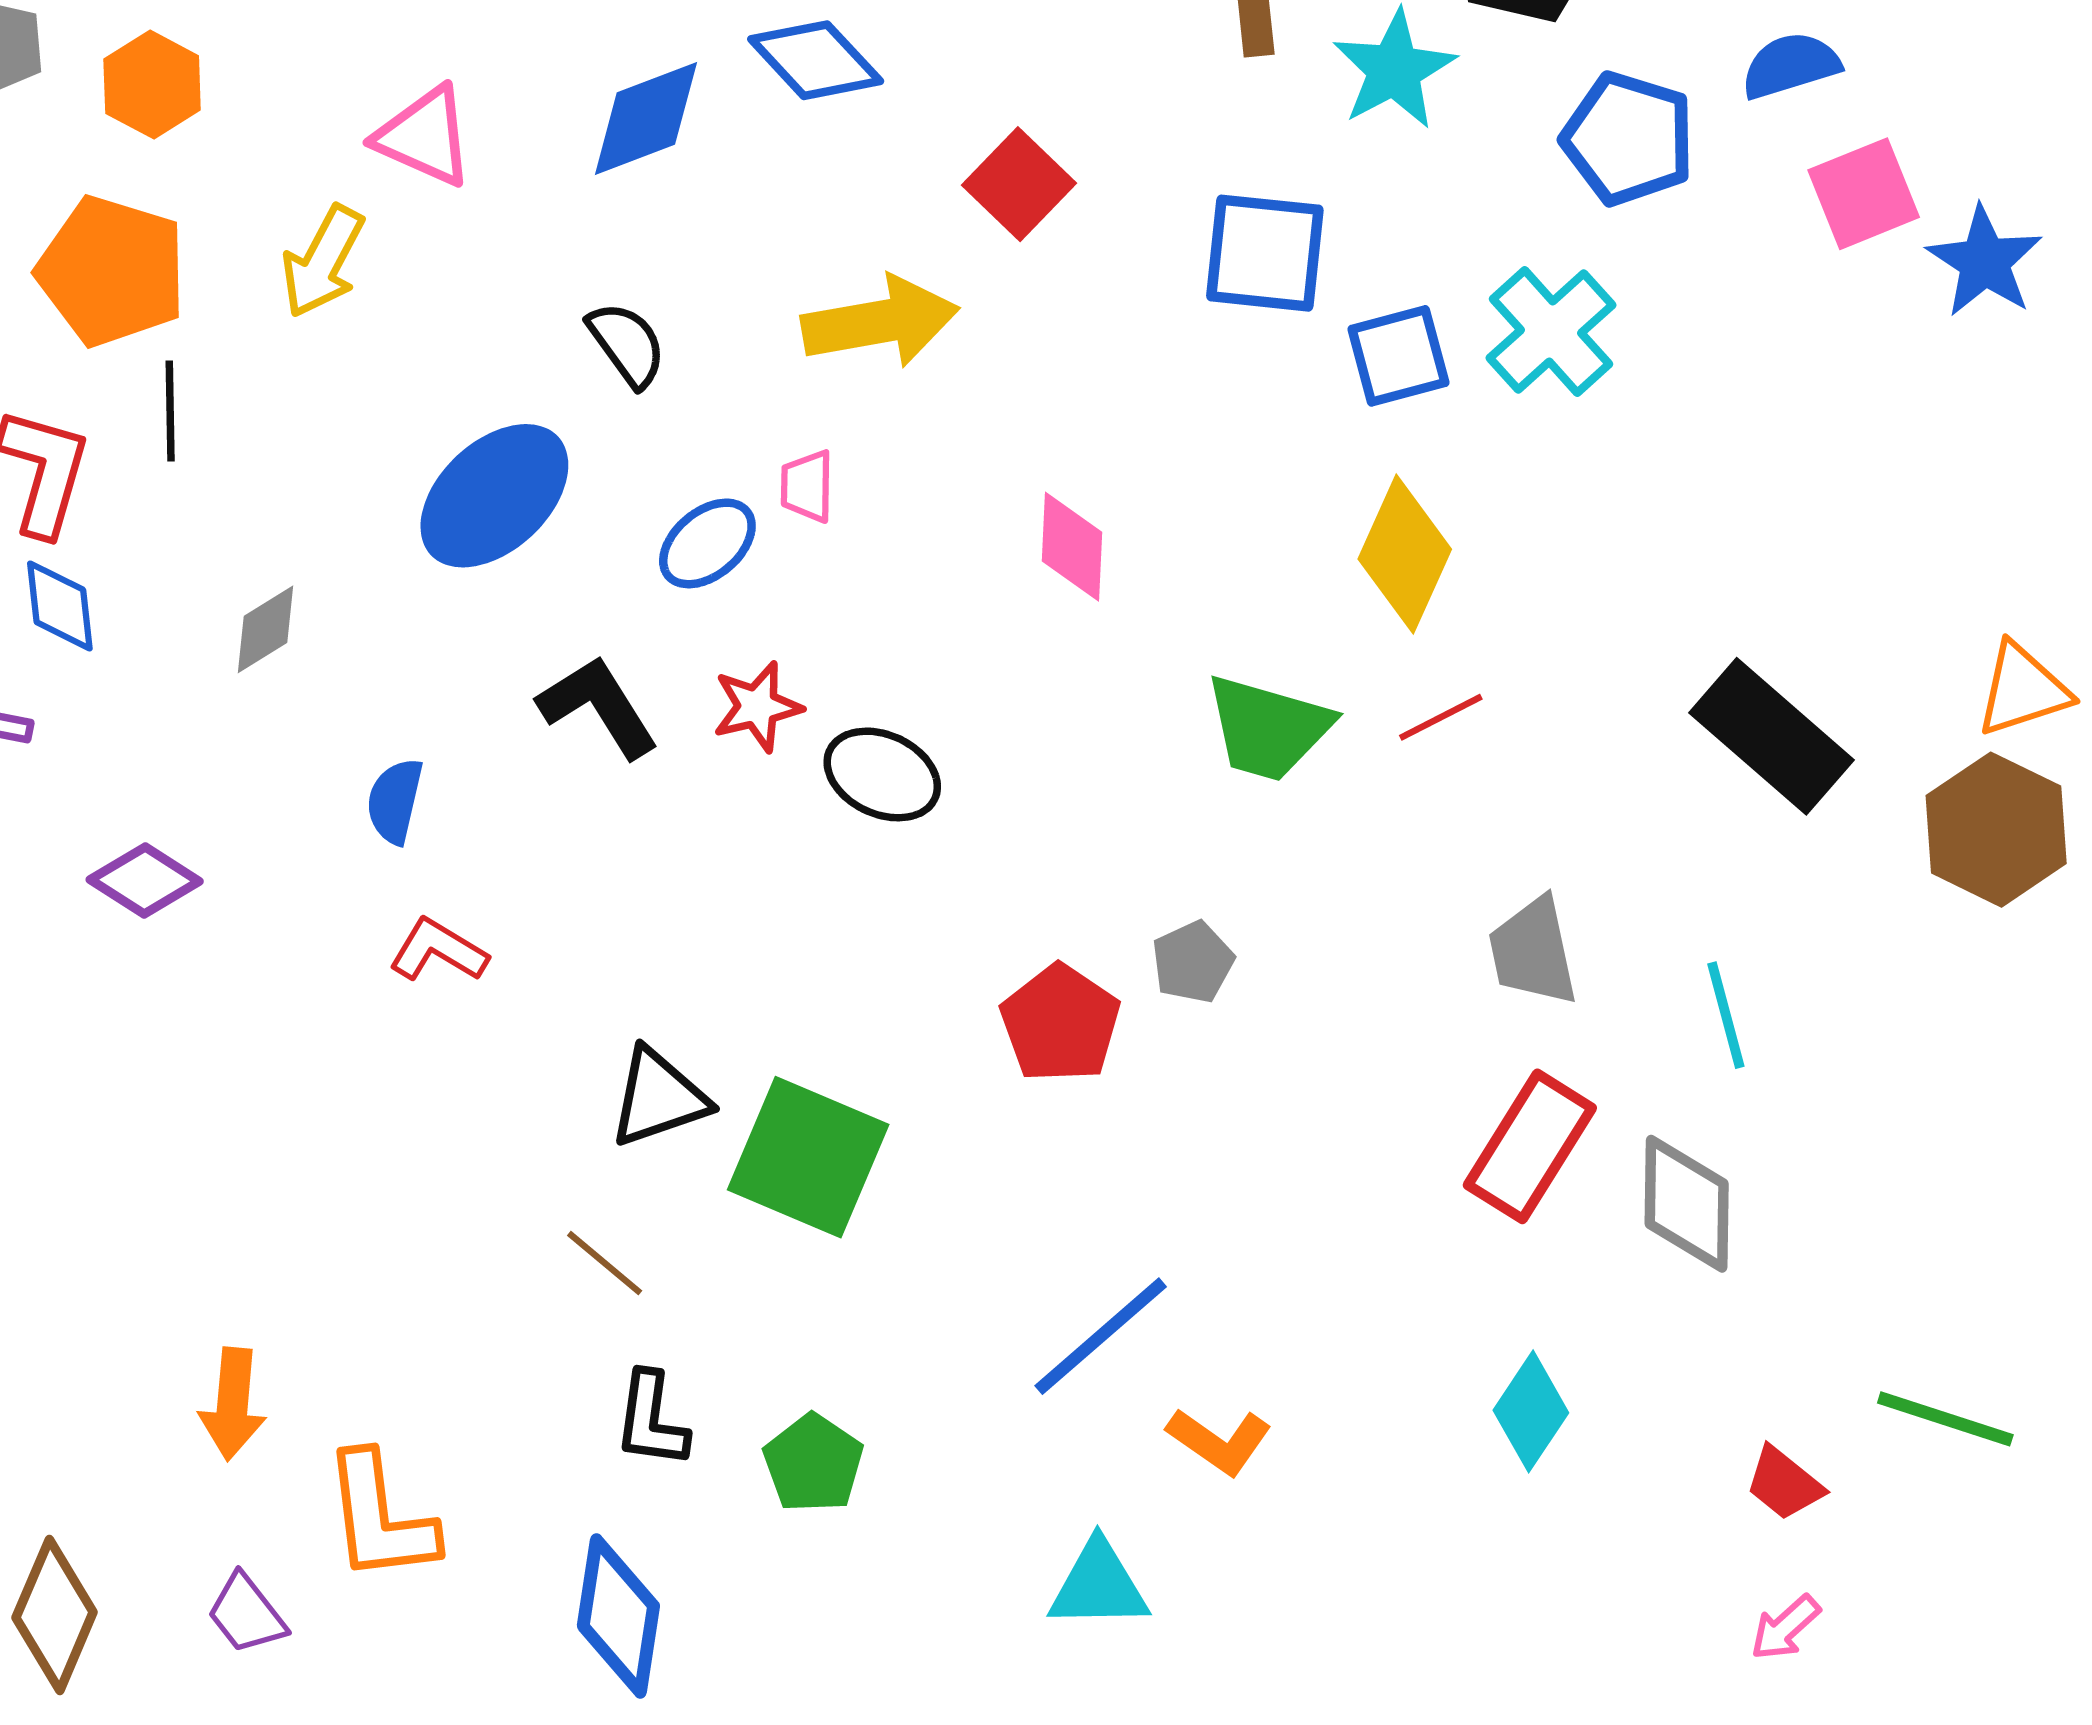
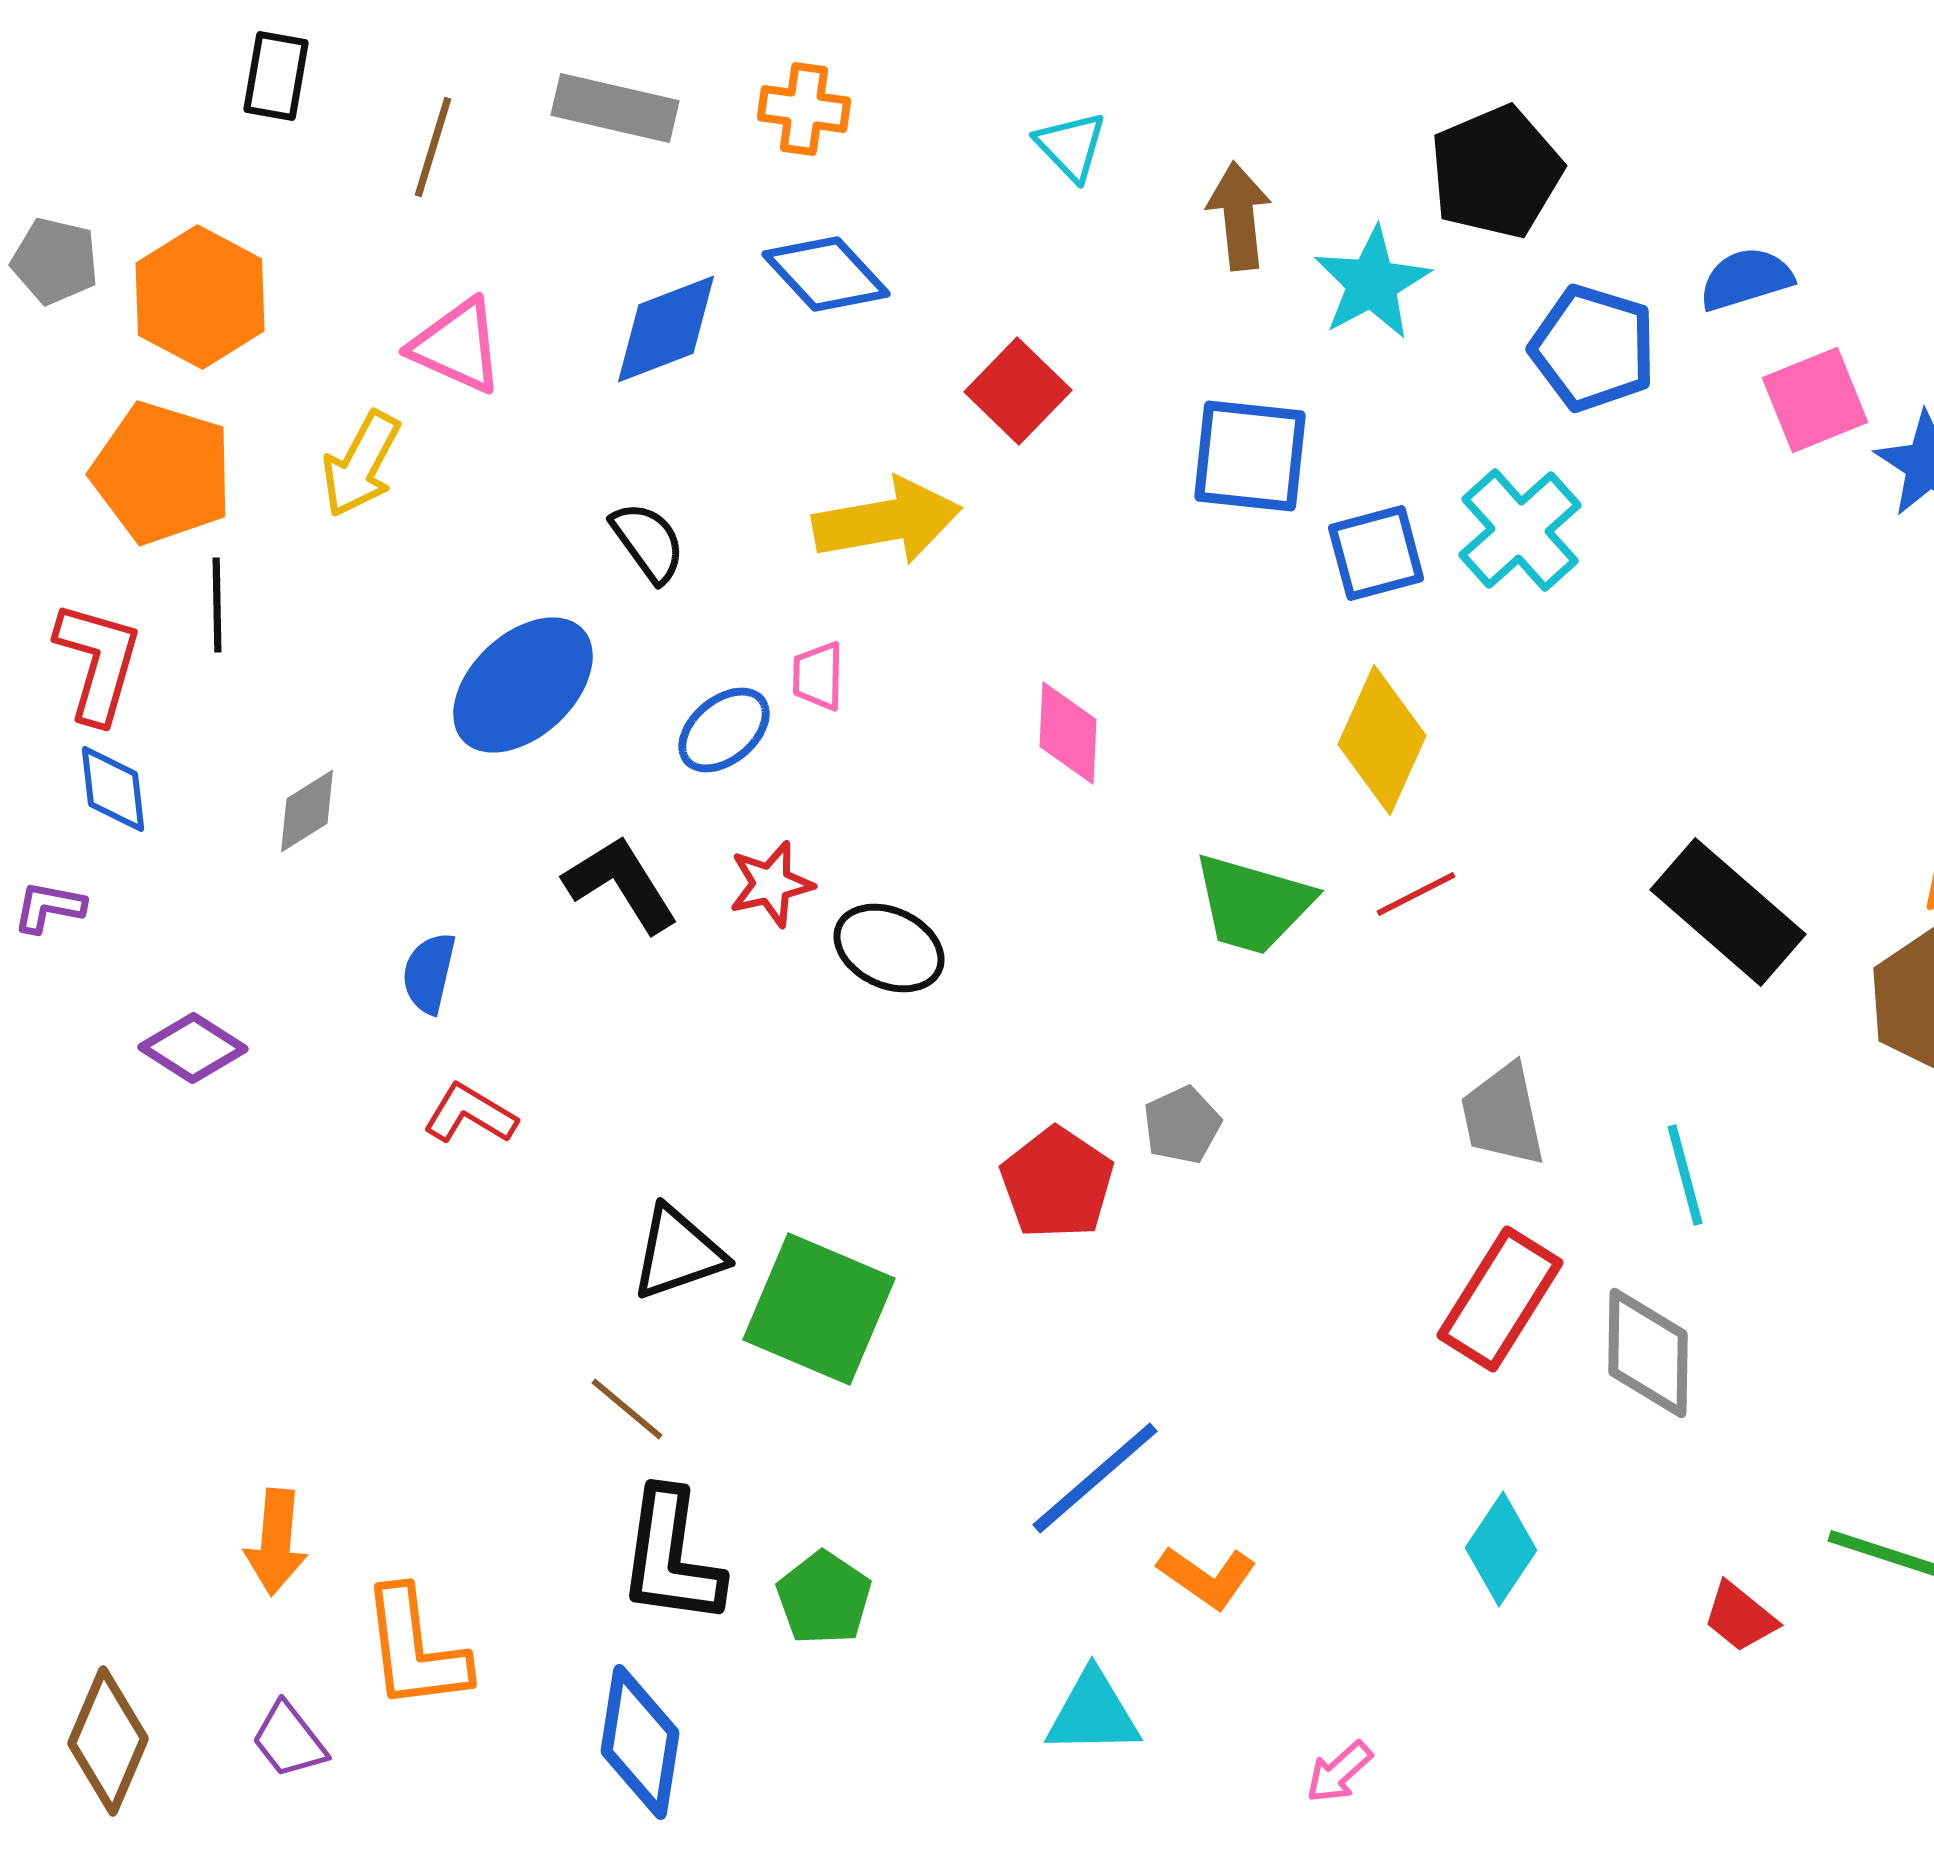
orange hexagon: (152, 85) -> (200, 297), size x1.4
black L-shape: (651, 1420) -> (671, 1557), size x1.5
pink arrow: (1785, 1628) -> (1339, 1772), moved

